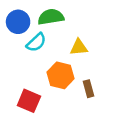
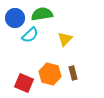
yellow triangle: (79, 47) -> (65, 39), turned -42
orange hexagon: (61, 75) -> (50, 74), moved

